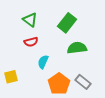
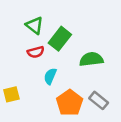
green rectangle: (67, 23) -> (60, 39), moved

